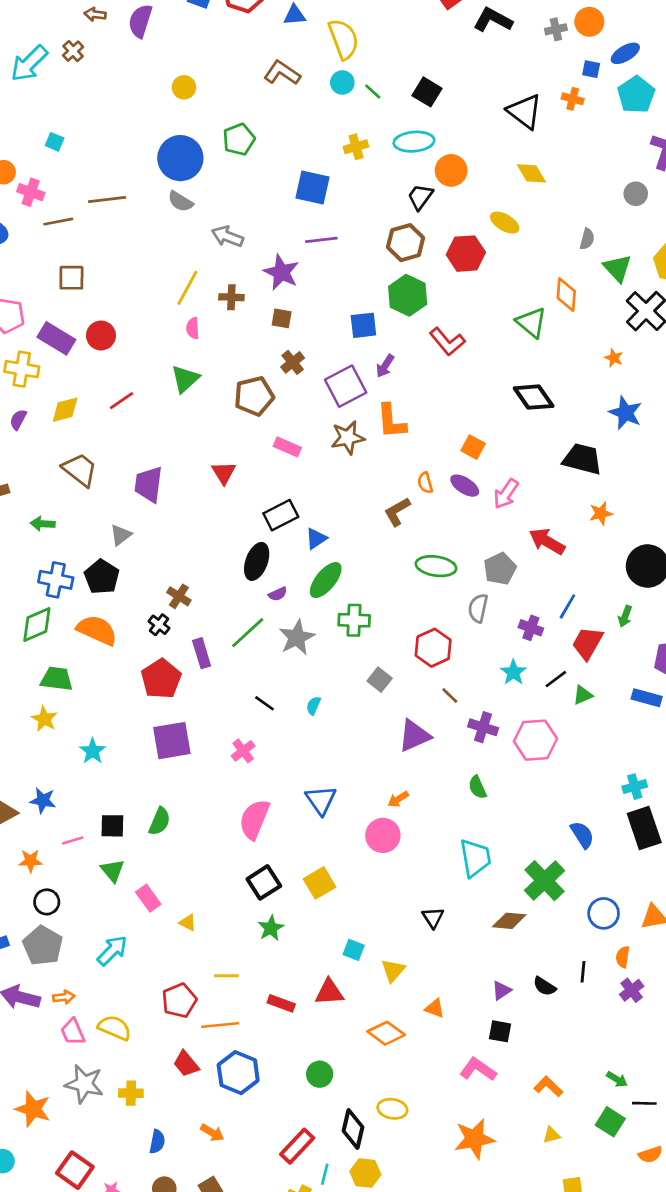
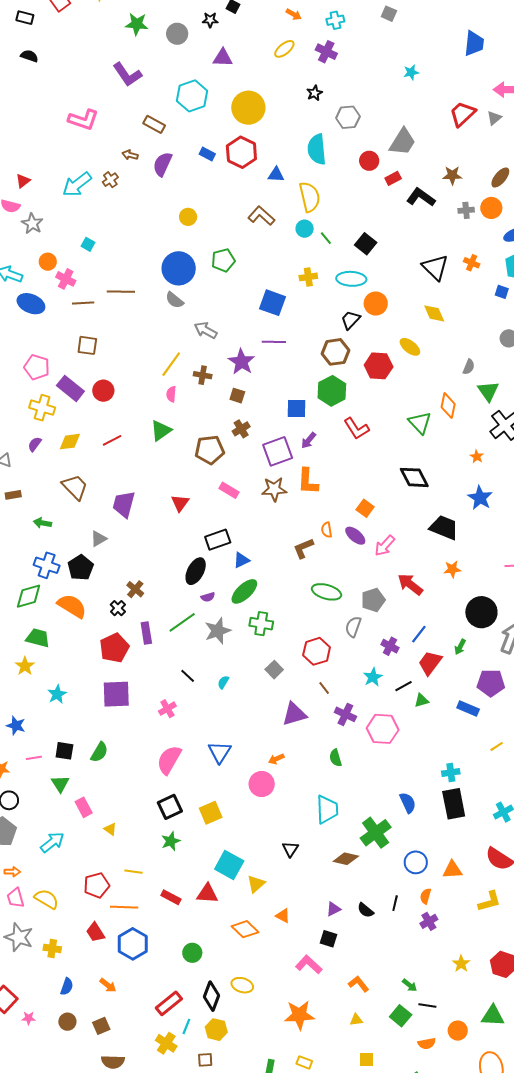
blue square: (591, 69) -> (502, 292), moved
cyan square: (354, 950) -> (229, 865), size x1.8

